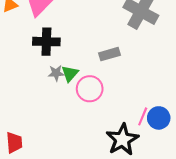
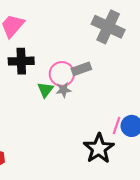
gray star: (56, 73) -> (63, 90), moved
pink circle: (90, 89) -> (62, 74), moved

